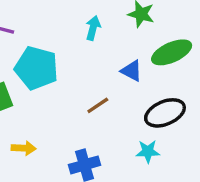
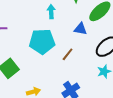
cyan pentagon: (36, 68) -> (42, 41), moved

